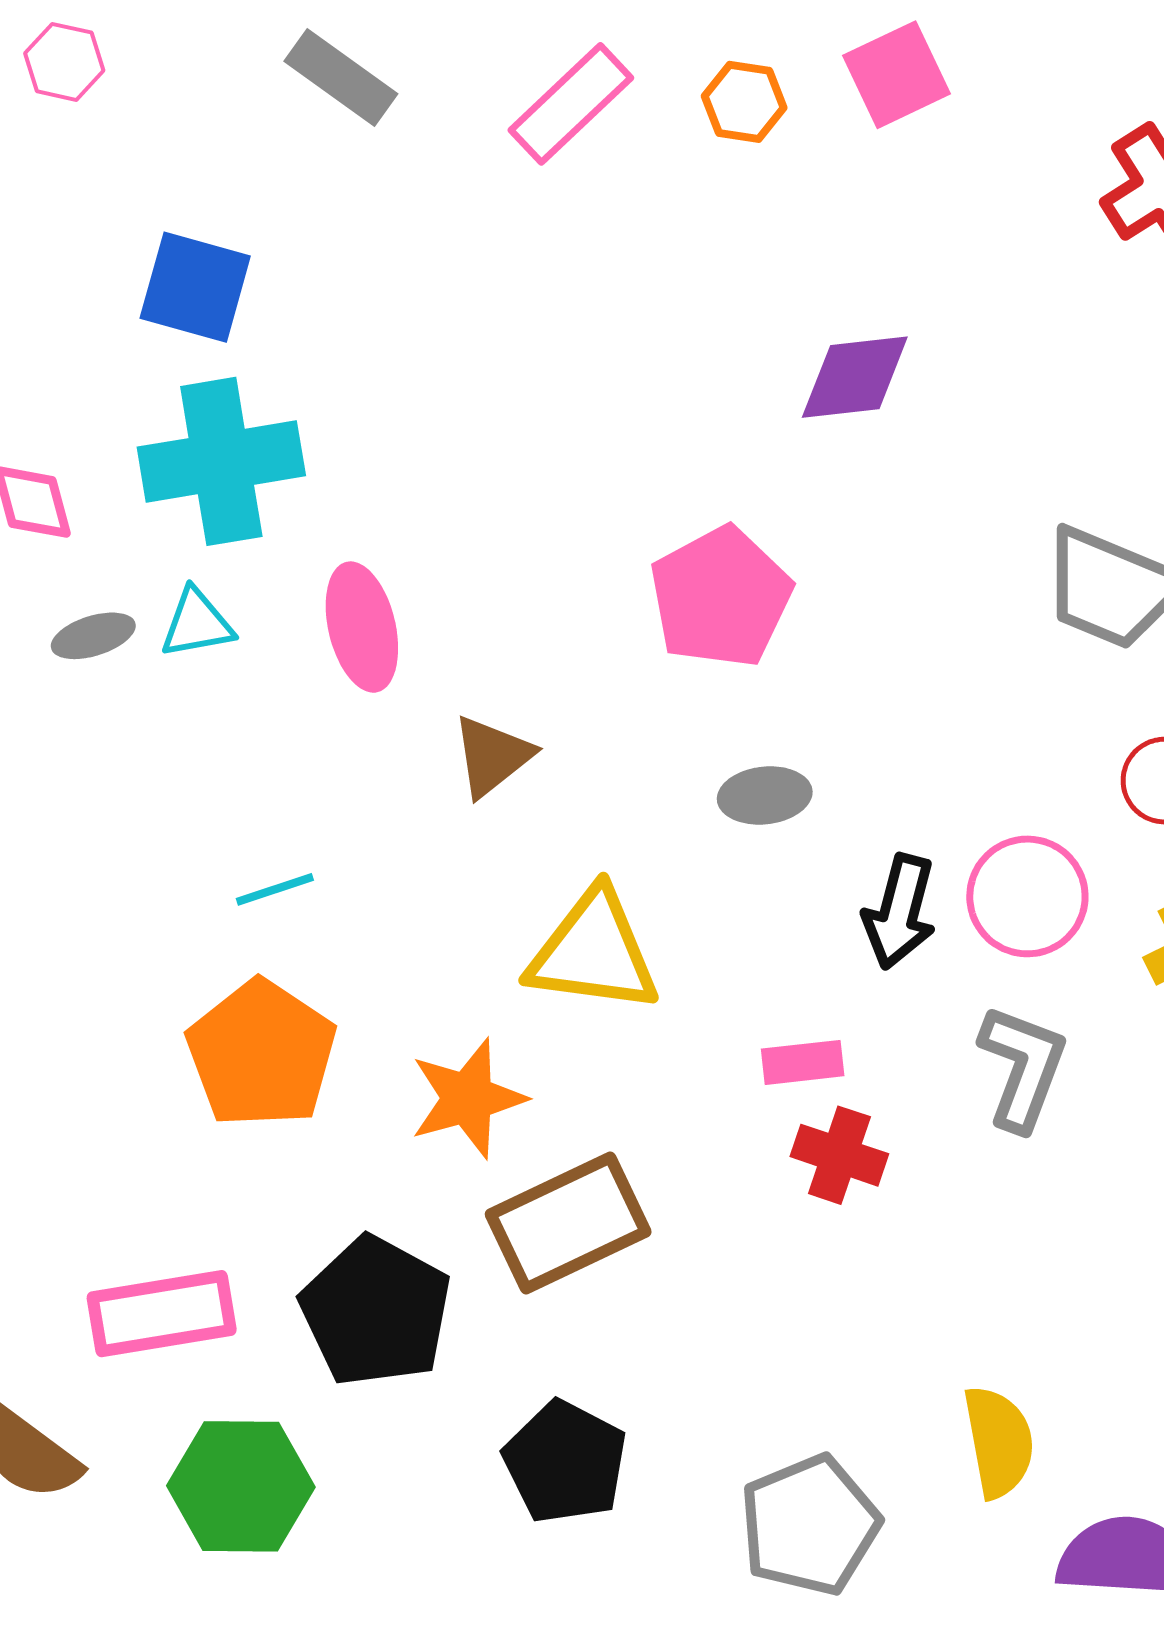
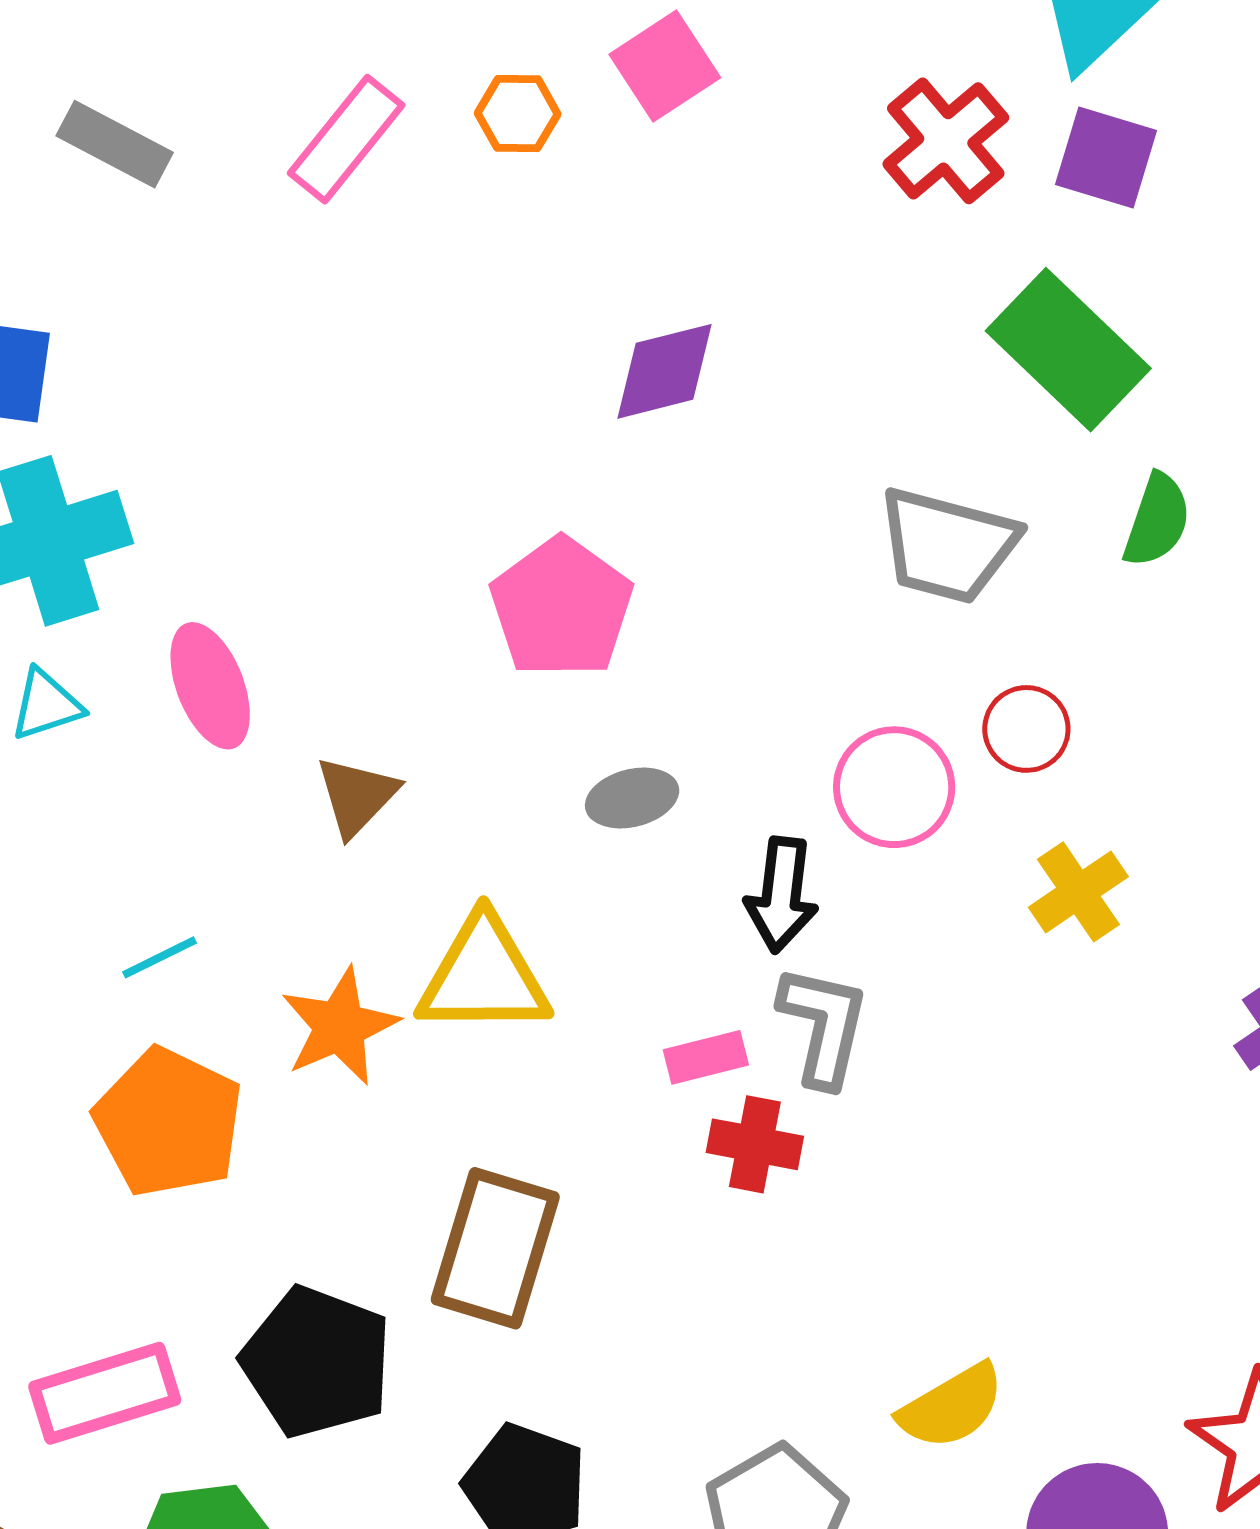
pink circle: (1027, 896) -> (894, 787), moved
gray L-shape: (1023, 1067) -> (823, 1026), moved
orange star: (468, 1098) -> (340, 1026), moved
brown rectangle: (568, 1223) -> (495, 1248), turned -40
yellow semicircle: (999, 1442) -> (952, 1407), turned 78

